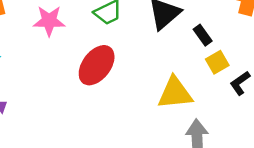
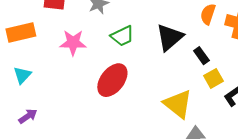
yellow triangle: (175, 93) -> (178, 104), turned 44

